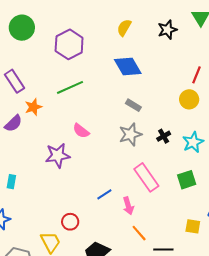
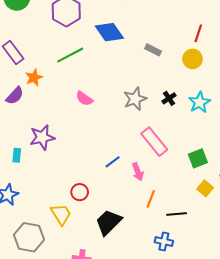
blue diamond: (128, 66) -> (109, 32), moved
gray rectangle: (133, 105) -> (153, 50), moved
purple star: (58, 155) -> (42, 137), moved
green square: (187, 180) -> (198, 158), moved
yellow square: (193, 226) -> (205, 188), turned 35
orange line: (139, 233) -> (151, 199), turned 66

